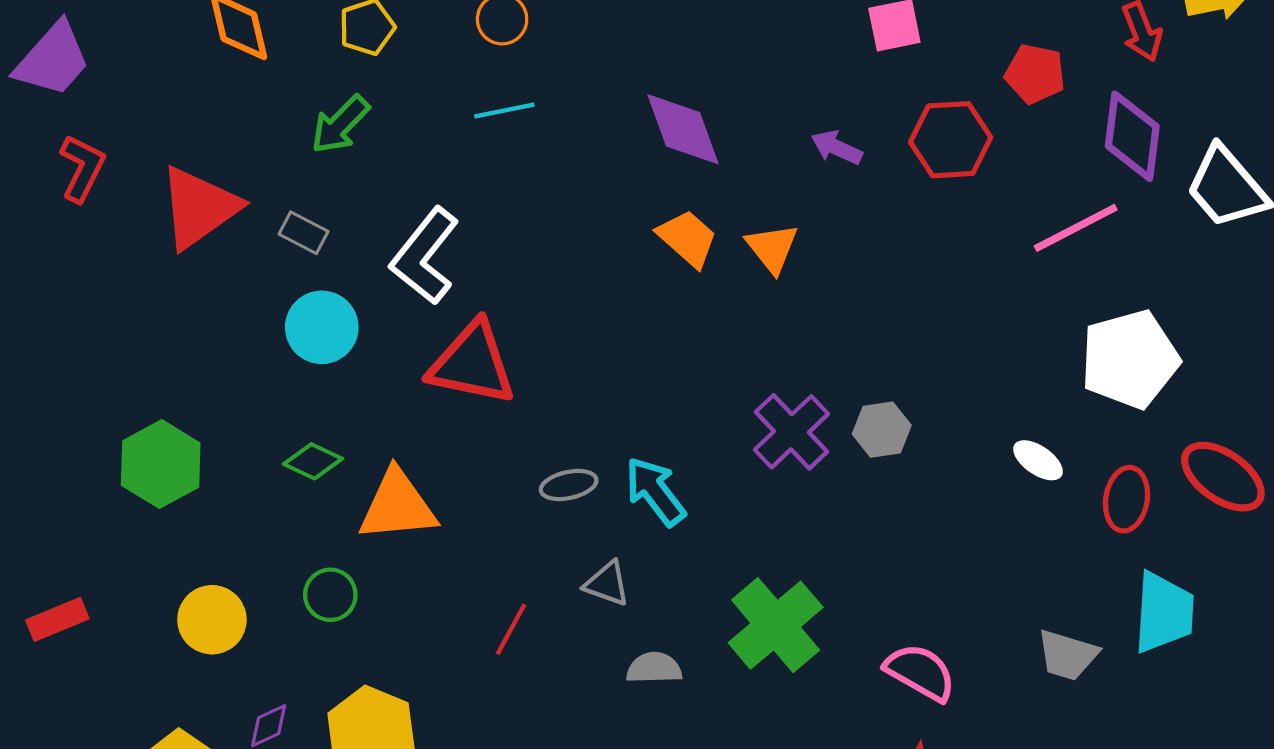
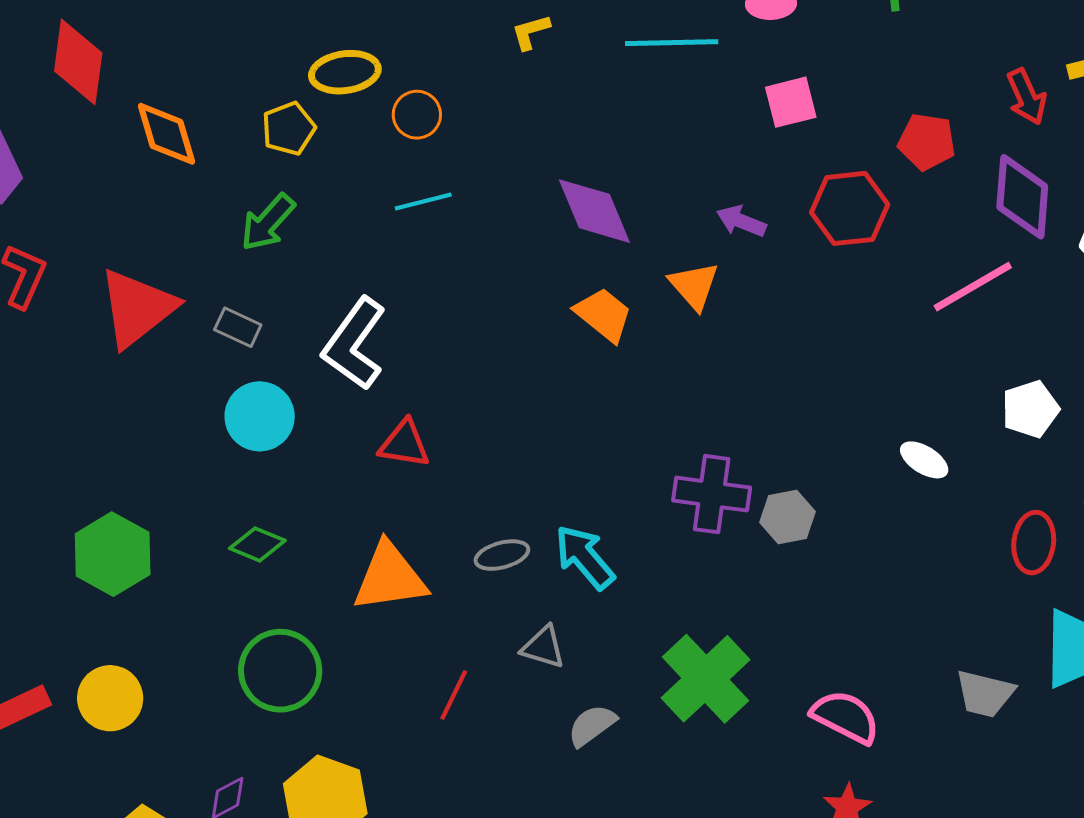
orange triangle: (772, 248) -> (694, 286), moved
white pentagon: (1130, 359) -> (1030, 409), size x0.6
red triangle: (472, 364) -> (404, 444), size x0.6
gray hexagon: (882, 430) -> (788, 517), moved
purple cross: (791, 432) -> (712, 494), turned -36
white ellipse: (1038, 460) -> (924, 460), moved
orange triangle: (398, 506) -> (390, 577), moved
green circle: (330, 595) -> (280, 671), size x1.6
yellow circle: (212, 620) -> (110, 698), moved
gray semicircle: (654, 668) -> (592, 725), turned -32

